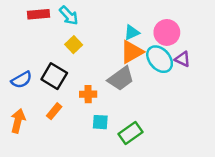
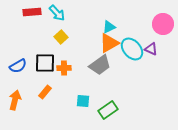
pink circle: (167, 32) -> (163, 24), moved
black square: (54, 76) -> (45, 63), turned -30
orange cross: (88, 94) -> (64, 68), moved

